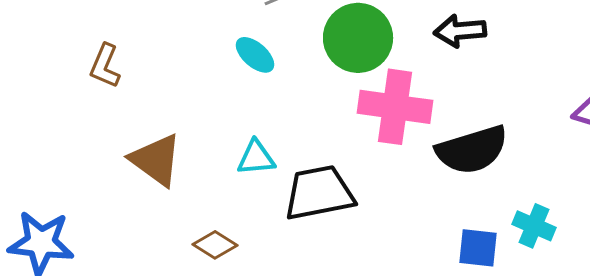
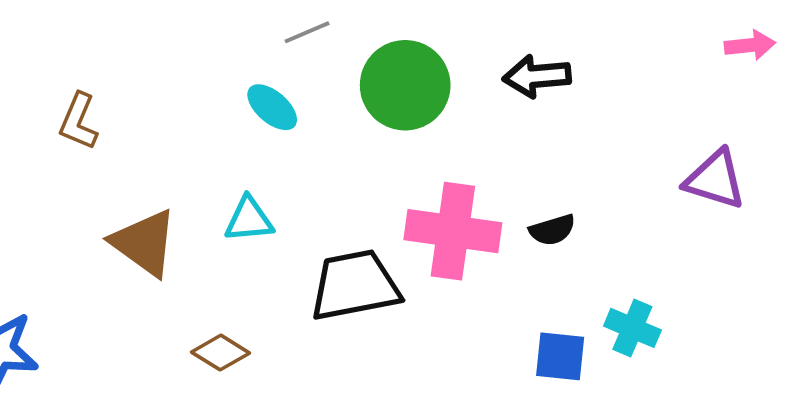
pink cross: (395, 107) -> (453, 231), moved
black semicircle: (472, 150) -> (552, 230), size x0.5
cyan triangle: (256, 158) -> (249, 220), moved

